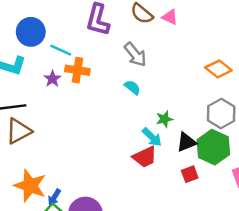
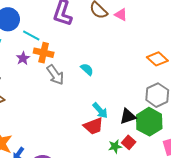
gray arrow: (135, 54) -> (55, 75), moved
green star: (164, 119) -> (115, 146), moved
red square: (190, 174) -> (129, 142), turned -32

